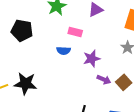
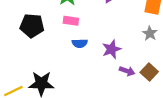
pink rectangle: (75, 32) -> (71, 21), moved

